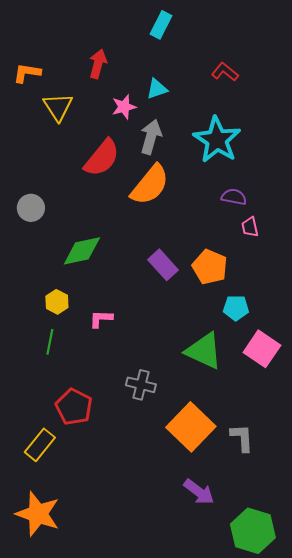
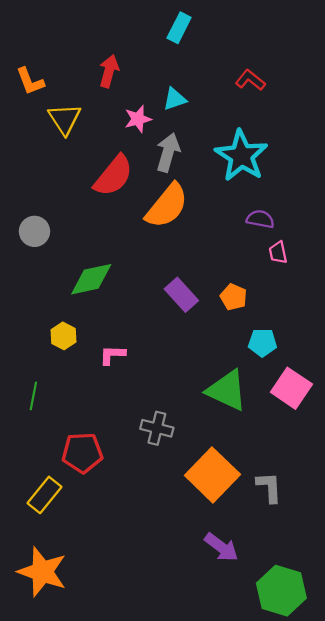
orange L-shape: (27, 73) -> (30, 81), turned -120
orange pentagon: (210, 267) -> (234, 297), size x0.7
green line: (50, 342) -> (33, 396), moved
red pentagon: (74, 407) -> (82, 453), turned -30

